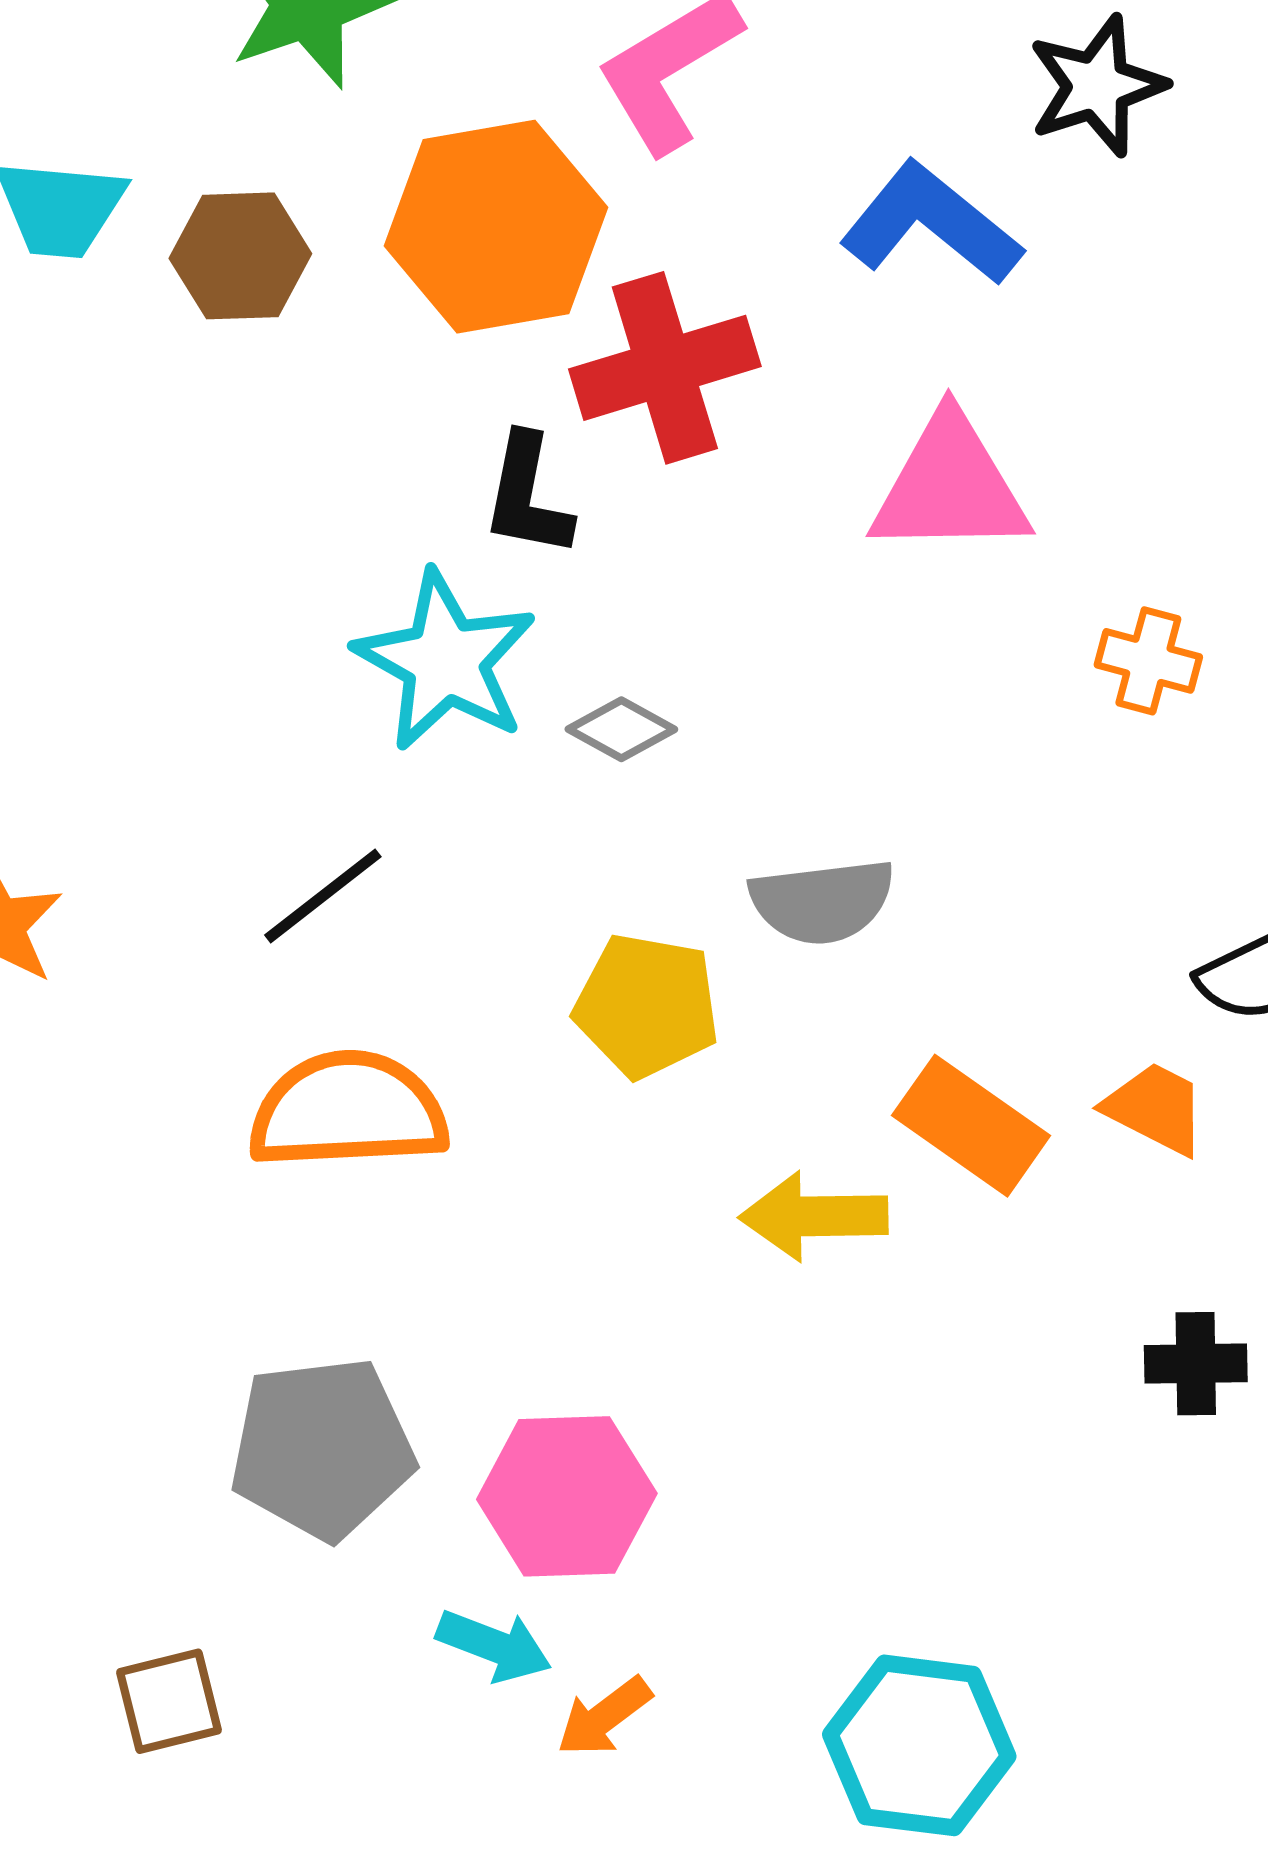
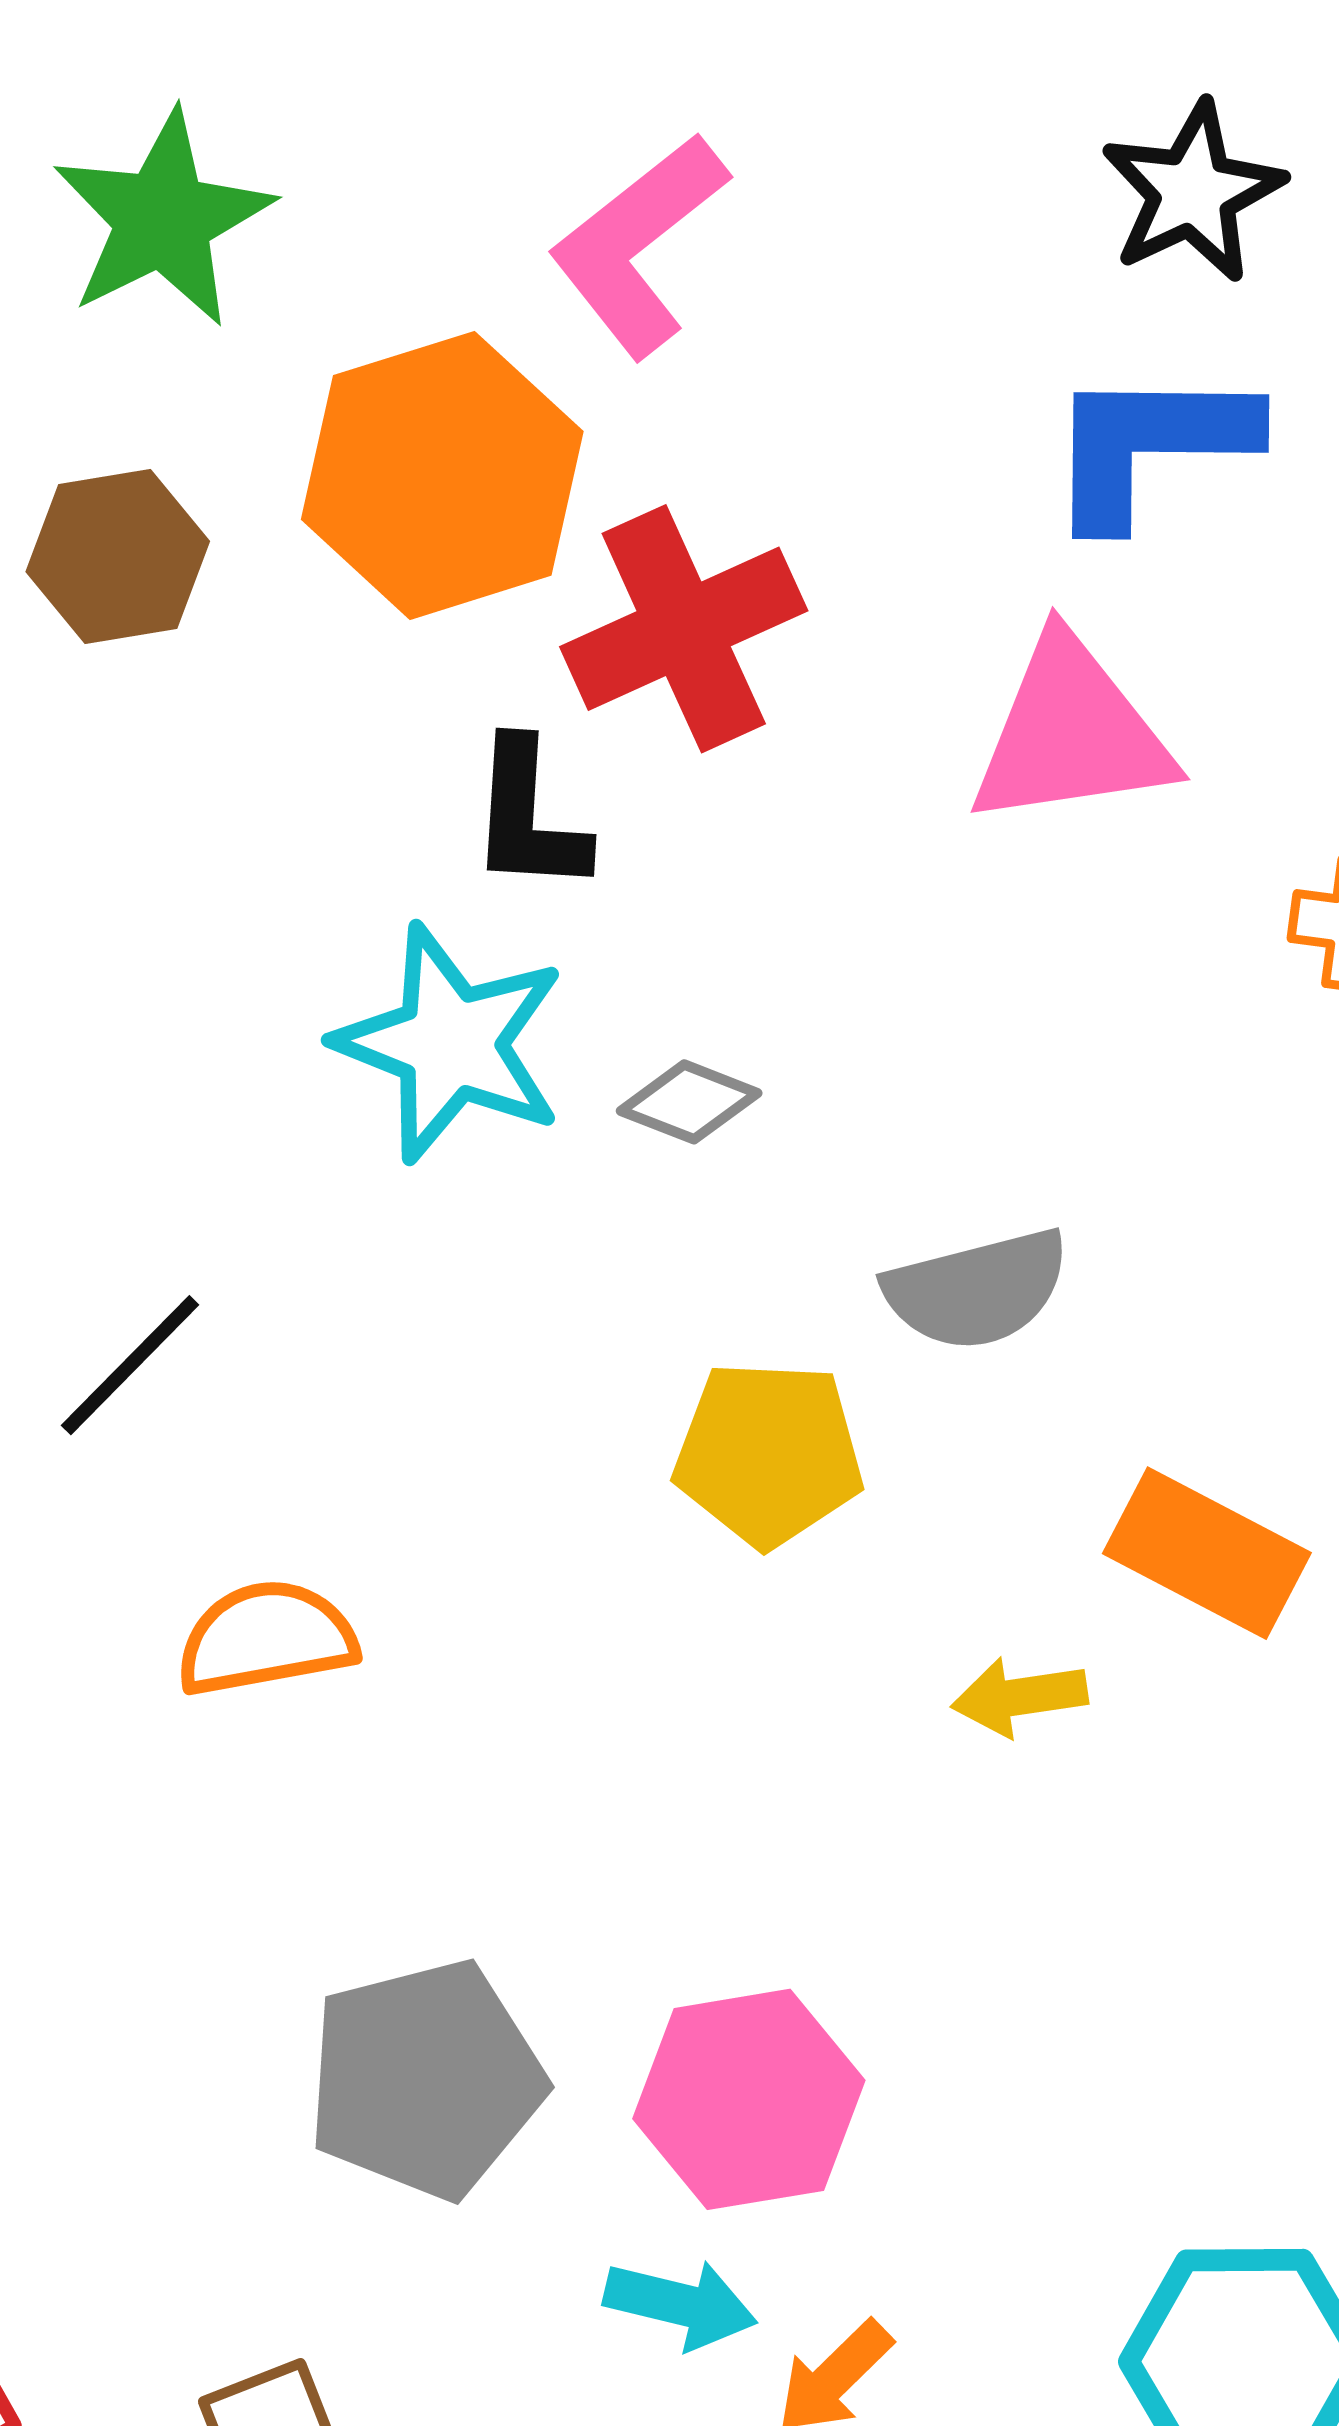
blue L-shape: (931, 224) -> (1150, 445), moved, turned -31
black line: (323, 896) -> (130, 1365), moved
orange semicircle: (348, 1111) -> (266, 1638), moved, size x0.7
yellow arrow: (814, 1216) -> (1020, 1697), size x0.7

